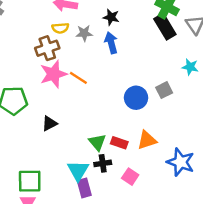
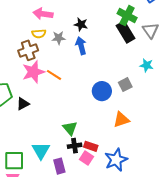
black triangle: (49, 123) -> (23, 104), moved
orange triangle: (147, 140) -> (121, 120), moved
red rectangle: (119, 143) -> (91, 146), moved
blue star: (181, 162) -> (116, 160), moved, turned 30
cyan triangle: (78, 171) -> (41, 151), moved
pink square: (130, 177) -> (86, 158), moved

